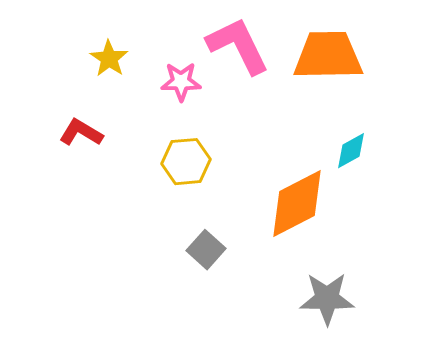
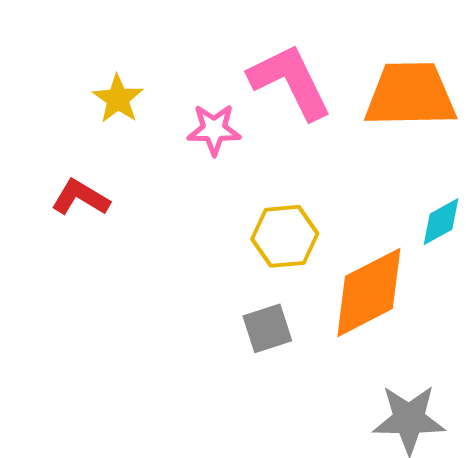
yellow hexagon: (186, 162) -> (285, 236), moved
gray square: (206, 250) -> (267, 328), moved, turned 30

